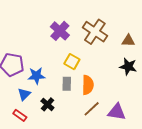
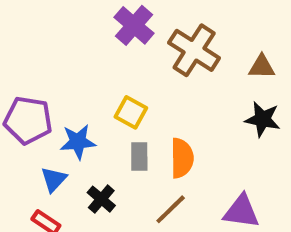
purple cross: (60, 31) -> (134, 25), moved
yellow square: (72, 62) -> (131, 112), moved
brown line: (92, 109) -> (171, 209), moved

